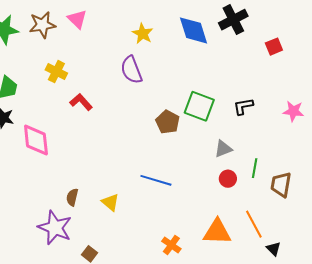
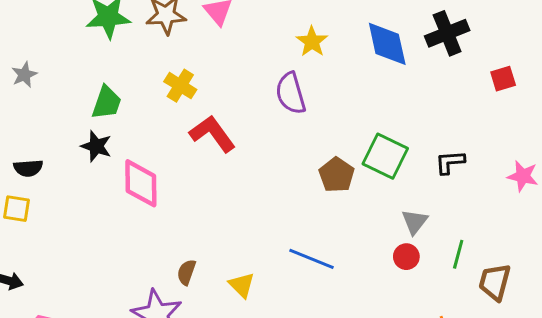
red L-shape: (81, 102) -> (212, 134), size x1.4
gray triangle: (223, 149) -> (415, 222), turned -36
red circle: (228, 179) -> (406, 257), moved

